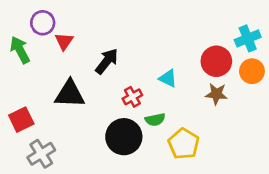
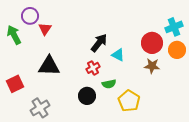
black arrow: (107, 61) -> (99, 43), moved
black circle: (124, 137) -> (87, 96), size x0.7
gray cross: (41, 154) -> (40, 108), moved

